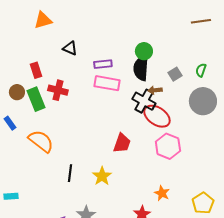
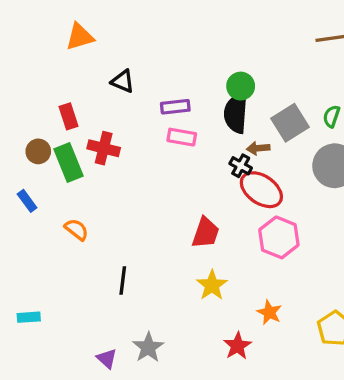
gray square: (175, 74) -> (290, 123), size x1.6
pink rectangle: (107, 83) -> (182, 137), size x0.7
black cross: (144, 101) -> (241, 166), size x0.6
orange semicircle: (41, 141) -> (77, 229), size x0.6
yellow star: (102, 176) -> (212, 285), moved

